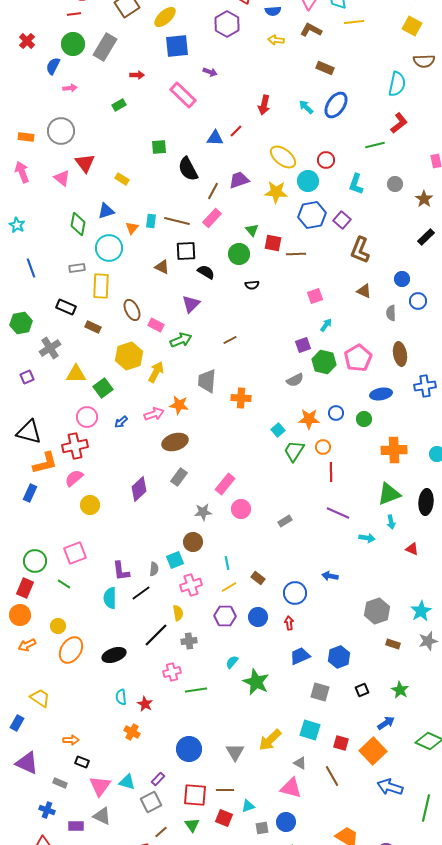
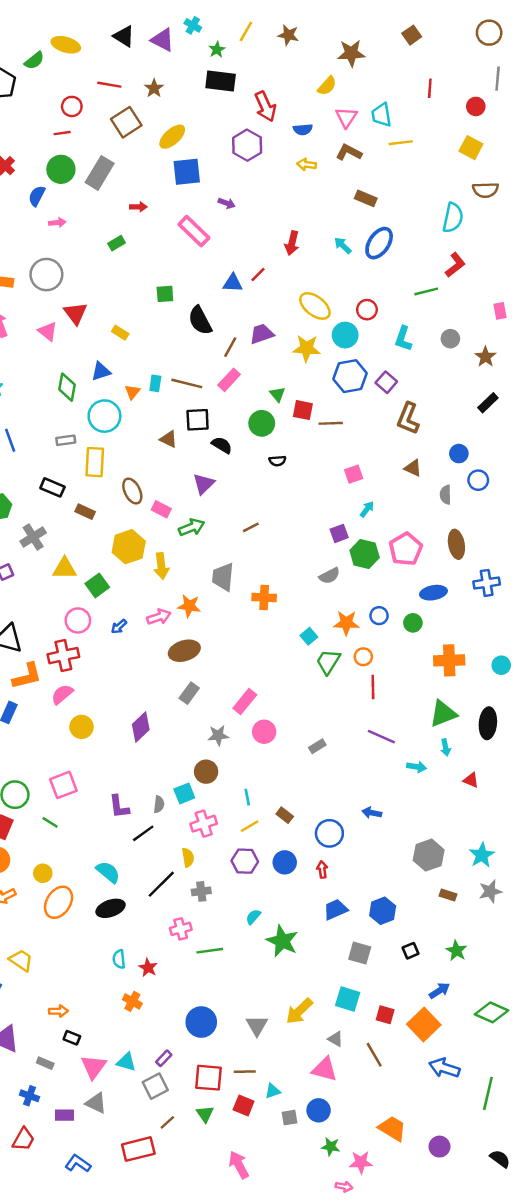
yellow arrow: (156, 372) -> (161, 566), turned 145
purple diamond: (139, 489) -> (141, 727), moved
cyan semicircle: (110, 598) -> (108, 872), moved, turned 130

